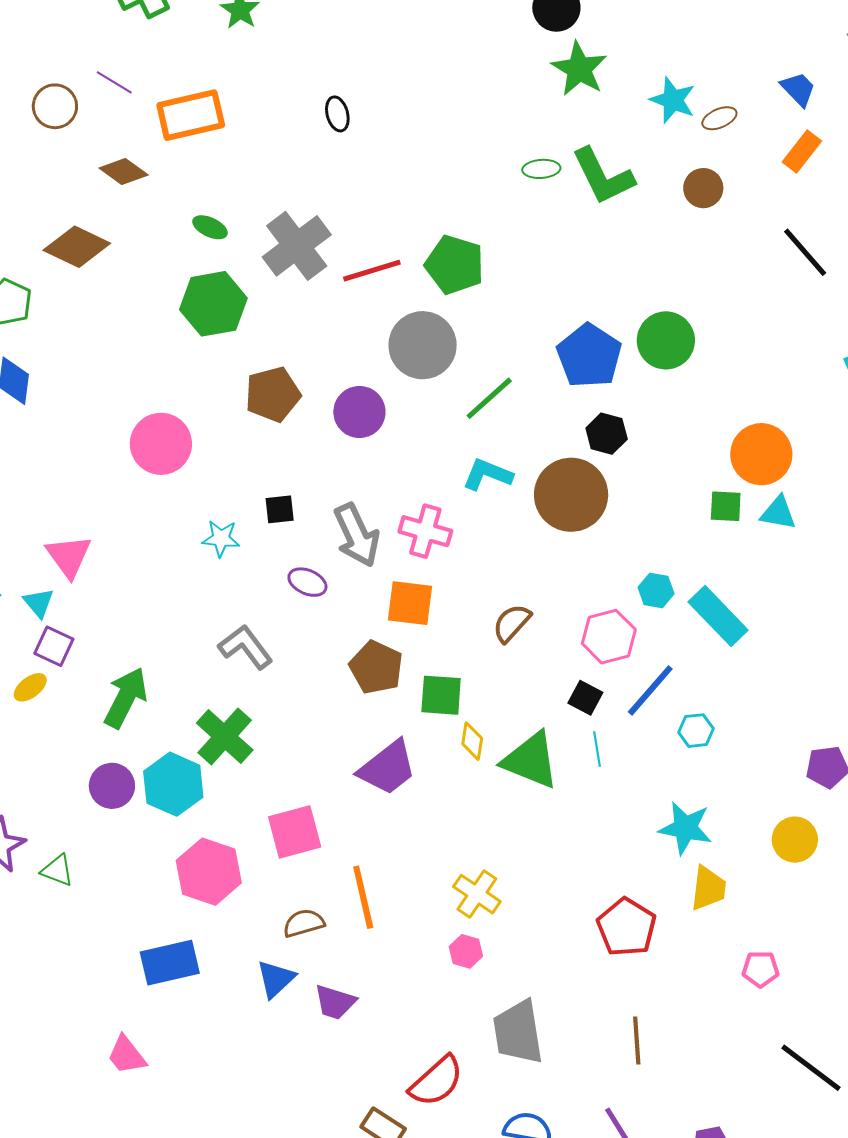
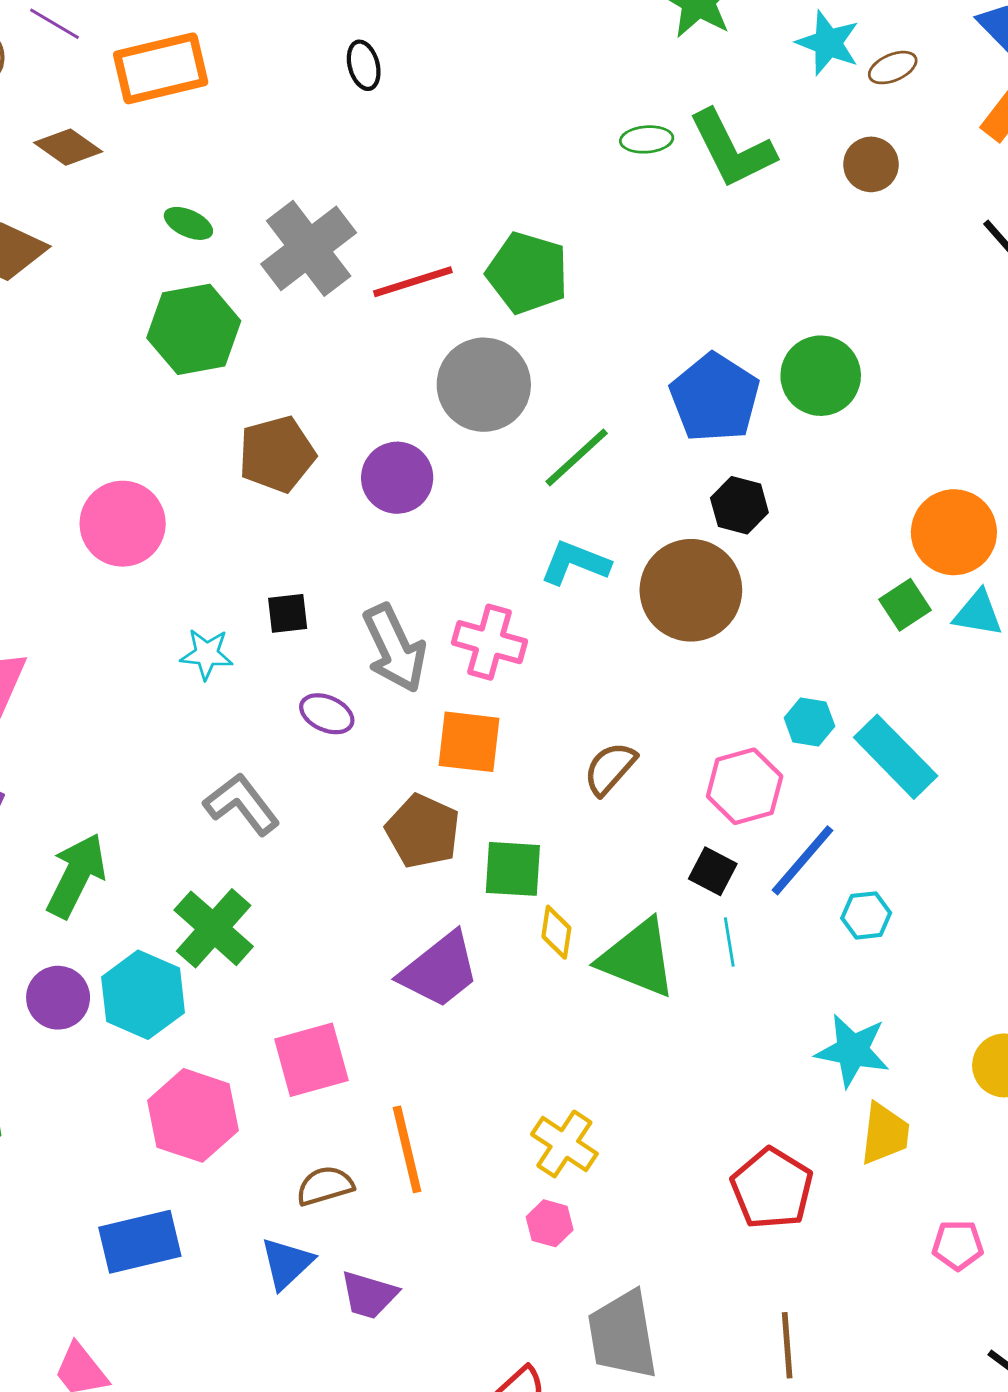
green square: (726, 506) -> (905, 605), turned -36

